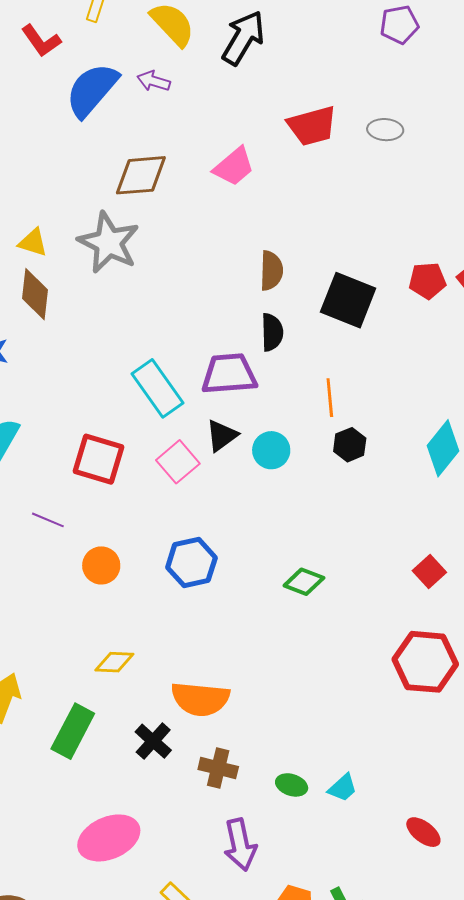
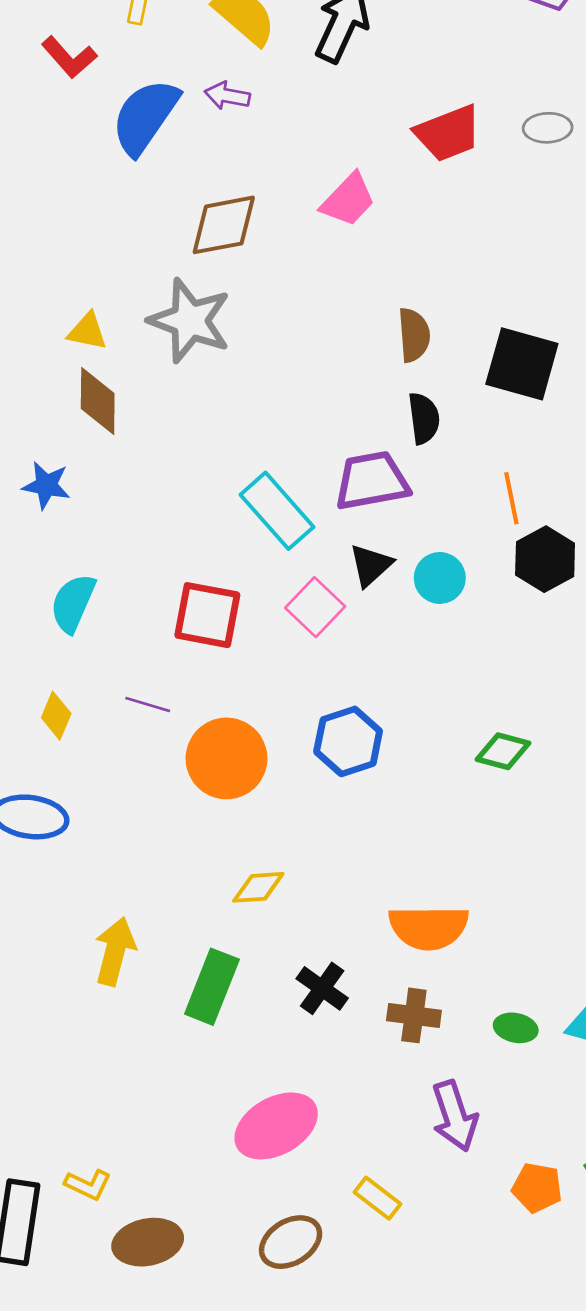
black hexagon: (350, 445) -> (545, 559), size x1.4
orange circle: (101, 565) -> (227, 758), size x1.6
orange semicircle: (200, 699) -> (429, 927), moved

